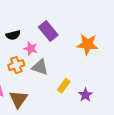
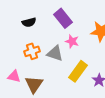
pink star: (31, 49) -> (72, 41), moved
yellow rectangle: (64, 86) -> (78, 71), size x1.5

